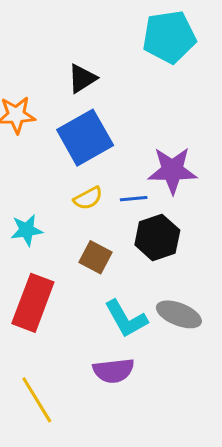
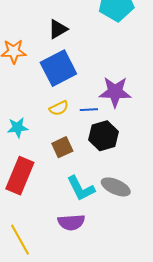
brown square: (96, 257) -> (62, 147), turned 35

